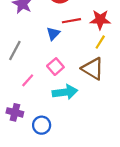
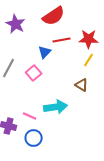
pink square: (55, 67) -> (34, 73), moved
brown triangle: (93, 69) -> (82, 85), size x0.6
pink line: (28, 80) -> (30, 116), moved, turned 72

